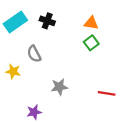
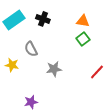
gray star: (59, 87) -> (54, 69), moved
red line: (107, 93) -> (97, 72), moved, turned -56

